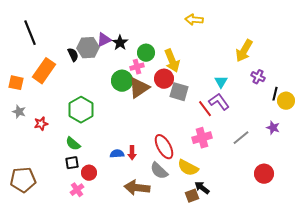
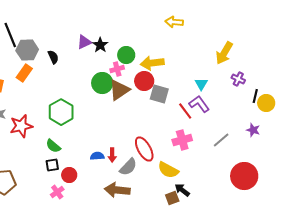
gray hexagon: (88, 48) -> (27, 50), moved
yellow arrow: (172, 61) -> (152, 63), turned 105
orange rectangle: (44, 71) -> (24, 73), size x0.7
red star: (41, 124) -> (21, 126), size x1.6
gray semicircle: (159, 171) -> (128, 167), moved, turned -90
red circle: (264, 174) -> (244, 176), size x1.4

